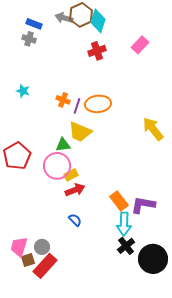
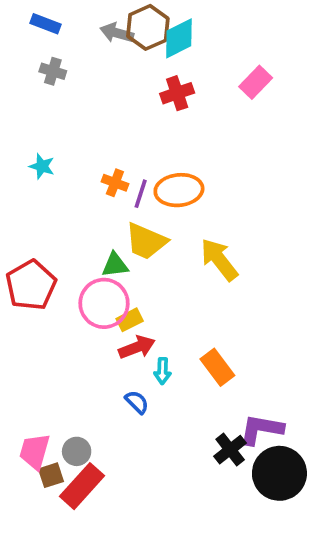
cyan diamond: (98, 21) -> (179, 38), turned 45
blue rectangle: (34, 24) -> (46, 24), moved
yellow arrow: (153, 129) -> (219, 260), moved
purple L-shape: (143, 205) -> (261, 429), moved
cyan arrow: (124, 224) -> (162, 371), moved, size x0.6

